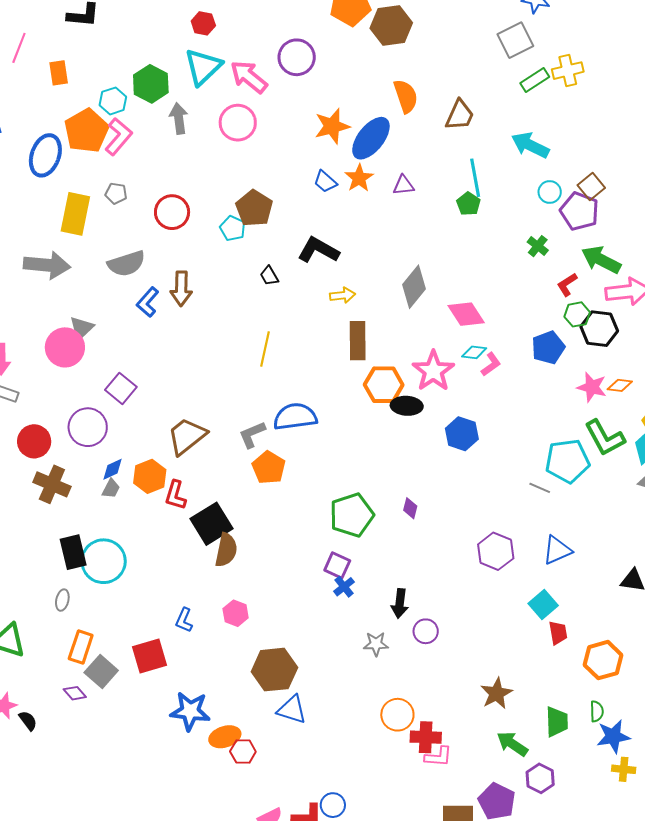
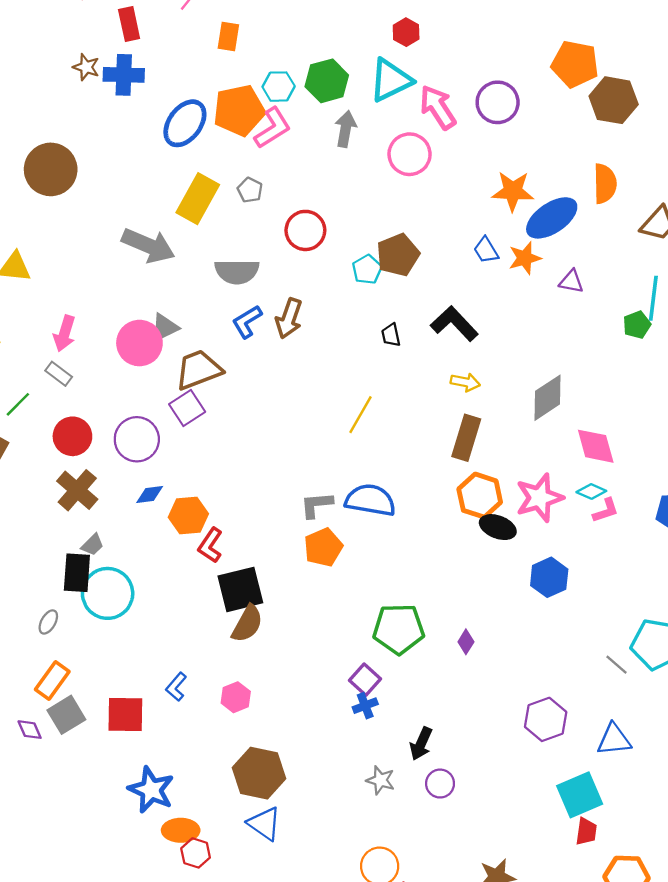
brown trapezoid: (187, 436) -> (198, 370), moved
gray trapezoid: (111, 489) -> (92, 545), moved
cyan square: (543, 604) -> (580, 795), size x1.4

